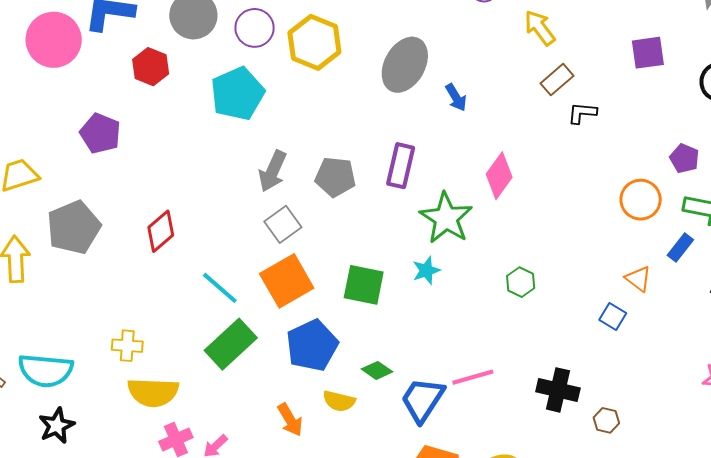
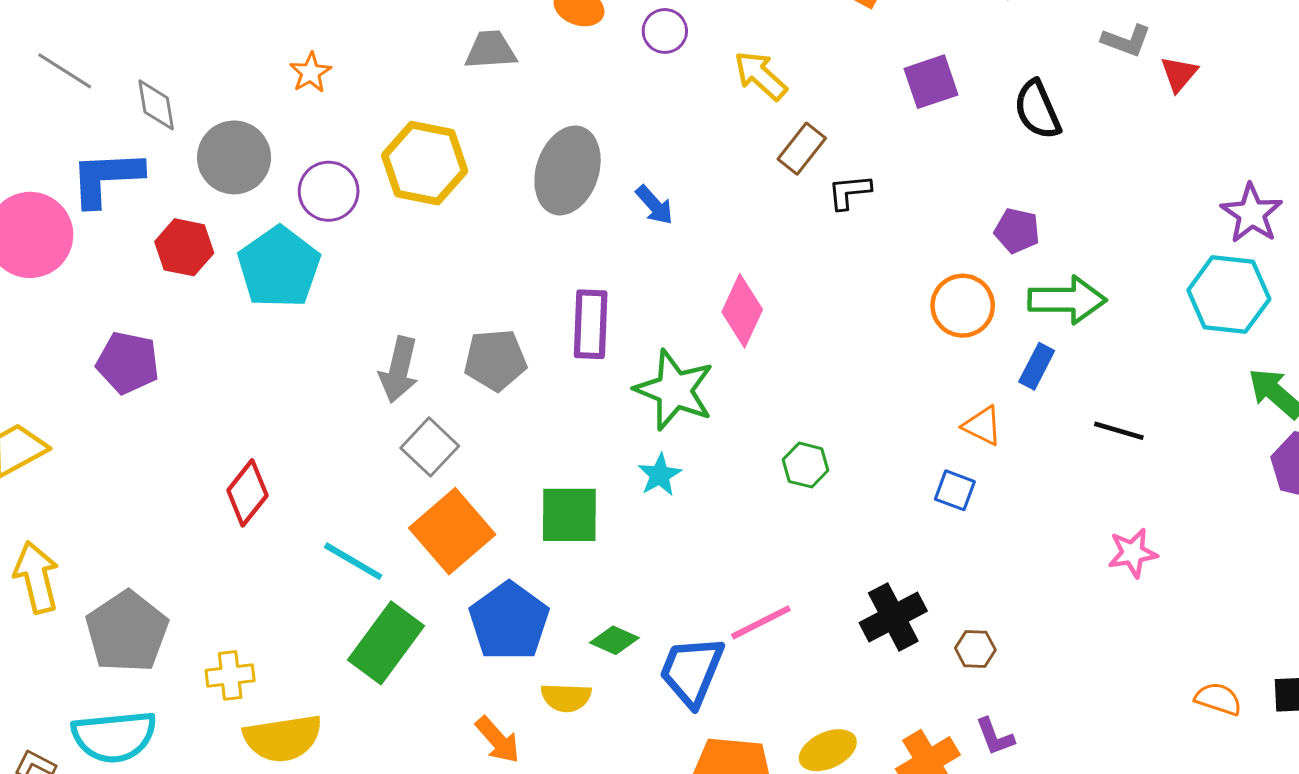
purple circle: (255, 28) -> (329, 191), moved
cyan pentagon: (237, 94) -> (279, 267), moved
gray pentagon: (74, 227) -> (127, 632), moved
black cross: (558, 390) -> (893, 617), turned -30

